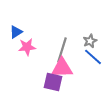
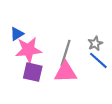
pink star: (27, 47) -> (28, 50), size x1.4
purple square: (53, 82) -> (33, 72), moved

